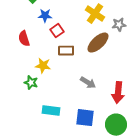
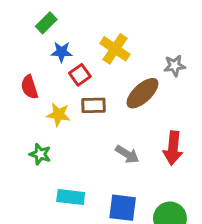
yellow cross: (95, 14) -> (115, 49), moved
yellow star: (43, 66) -> (58, 115), moved
red arrow: (118, 93) -> (173, 148), moved

